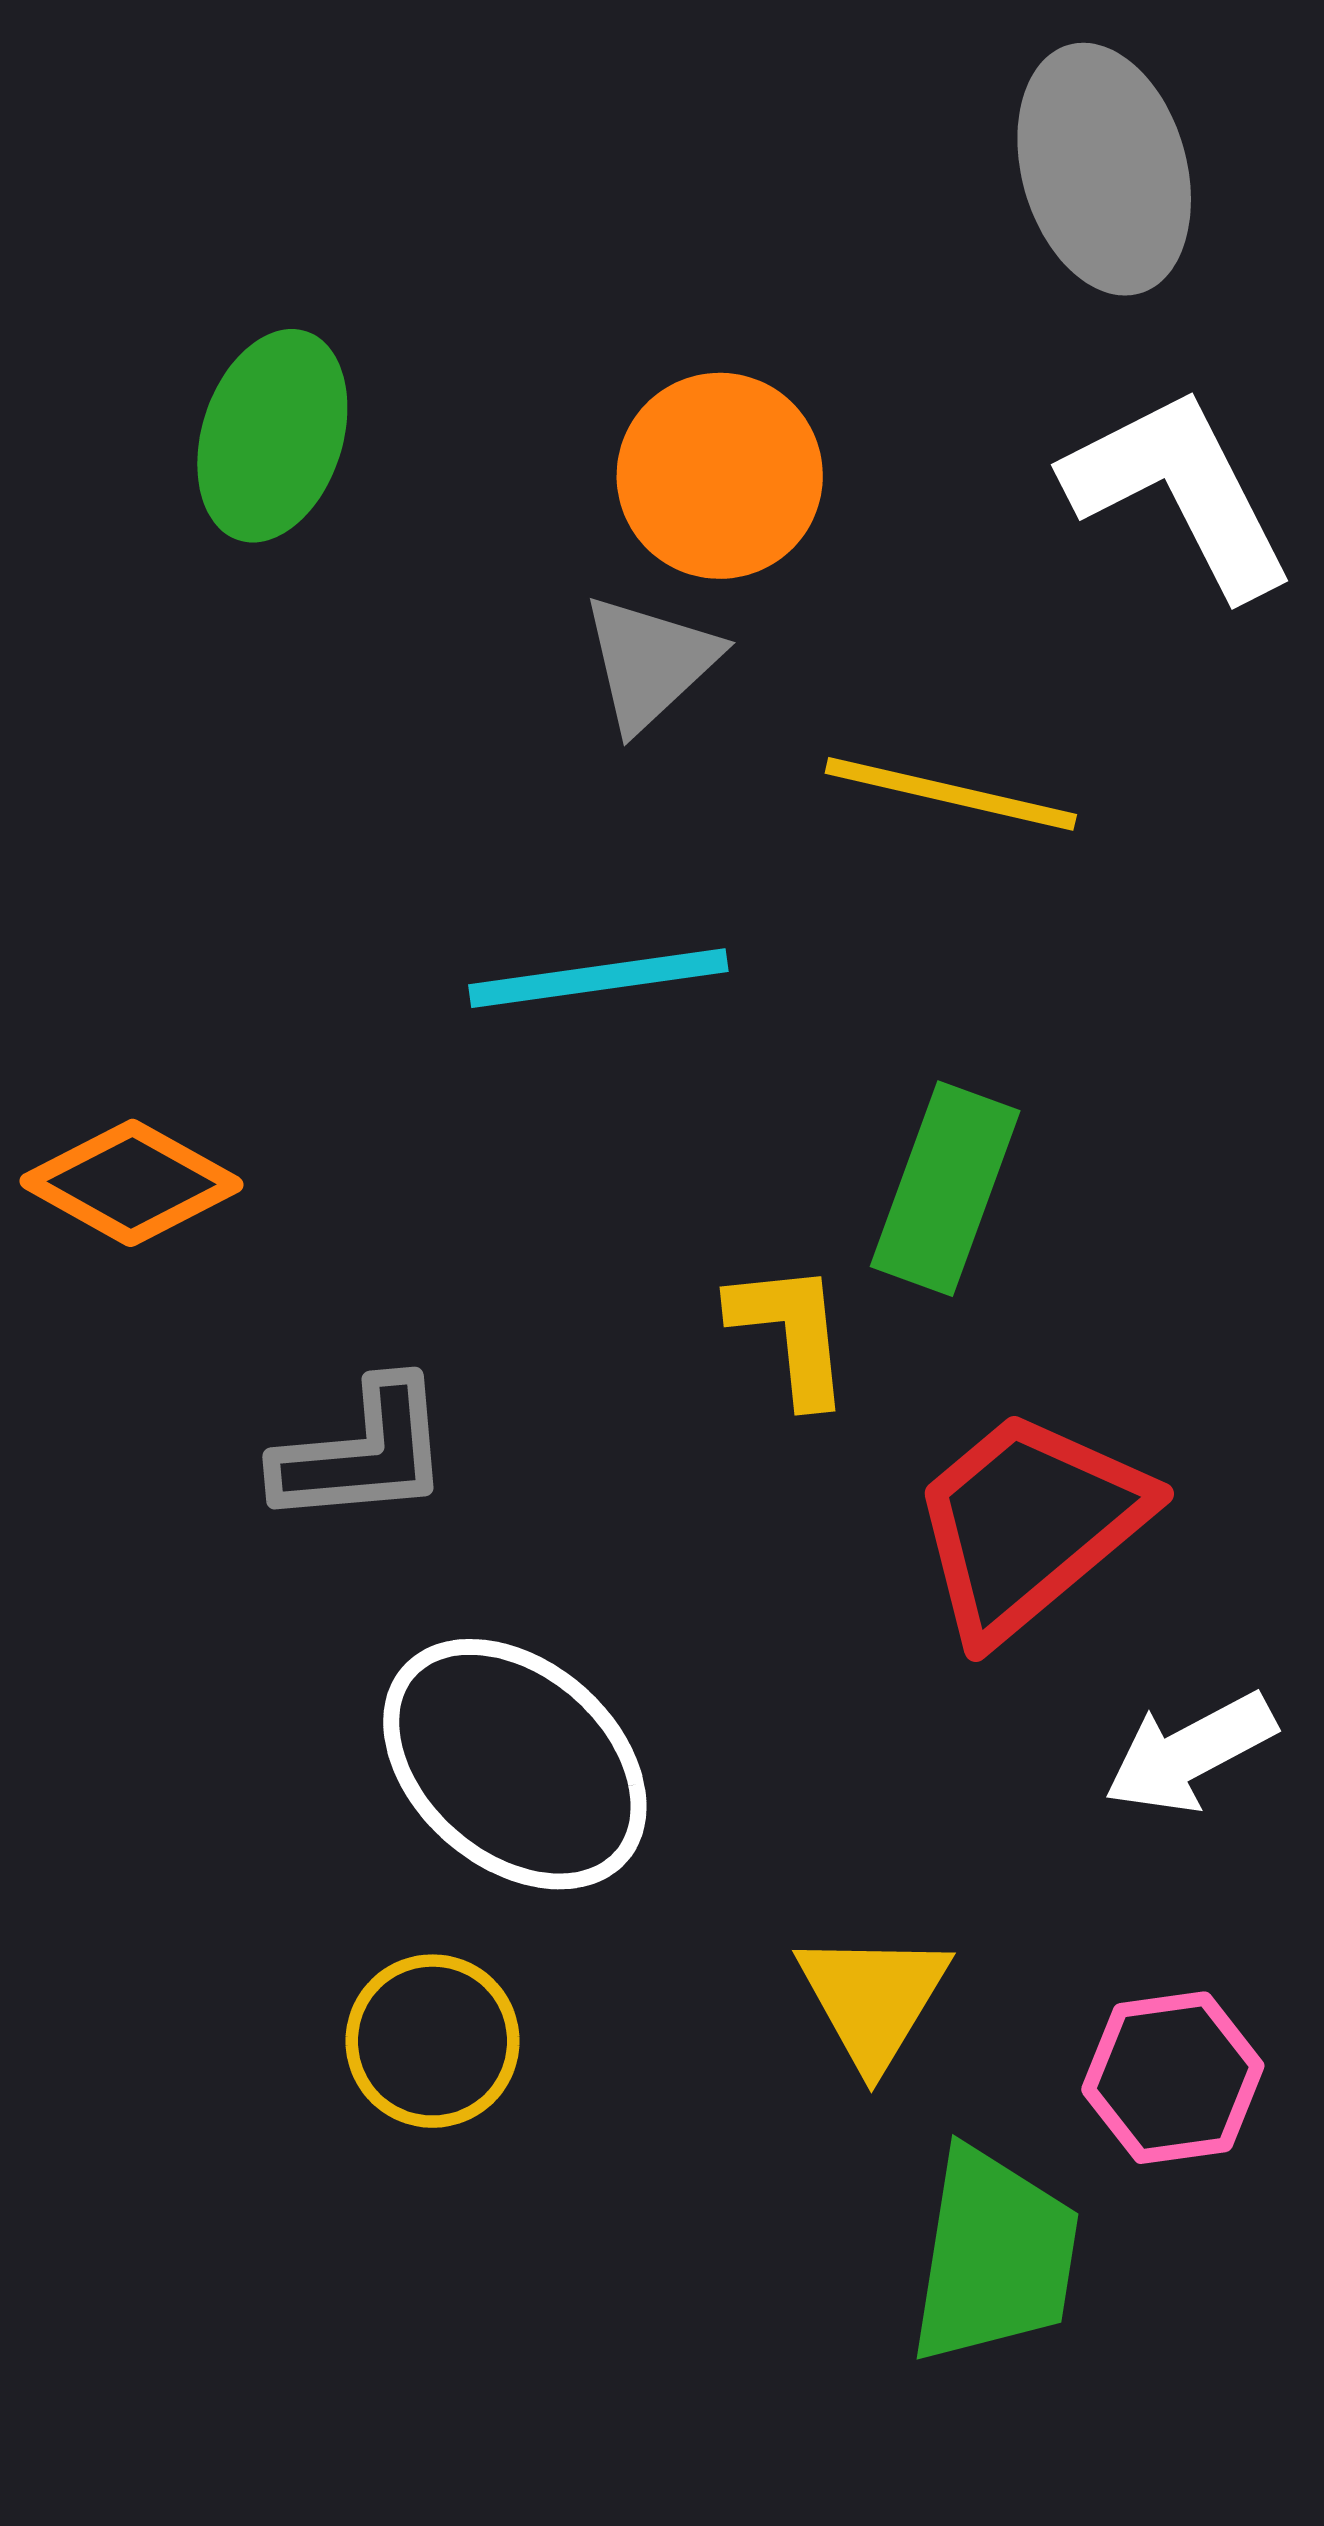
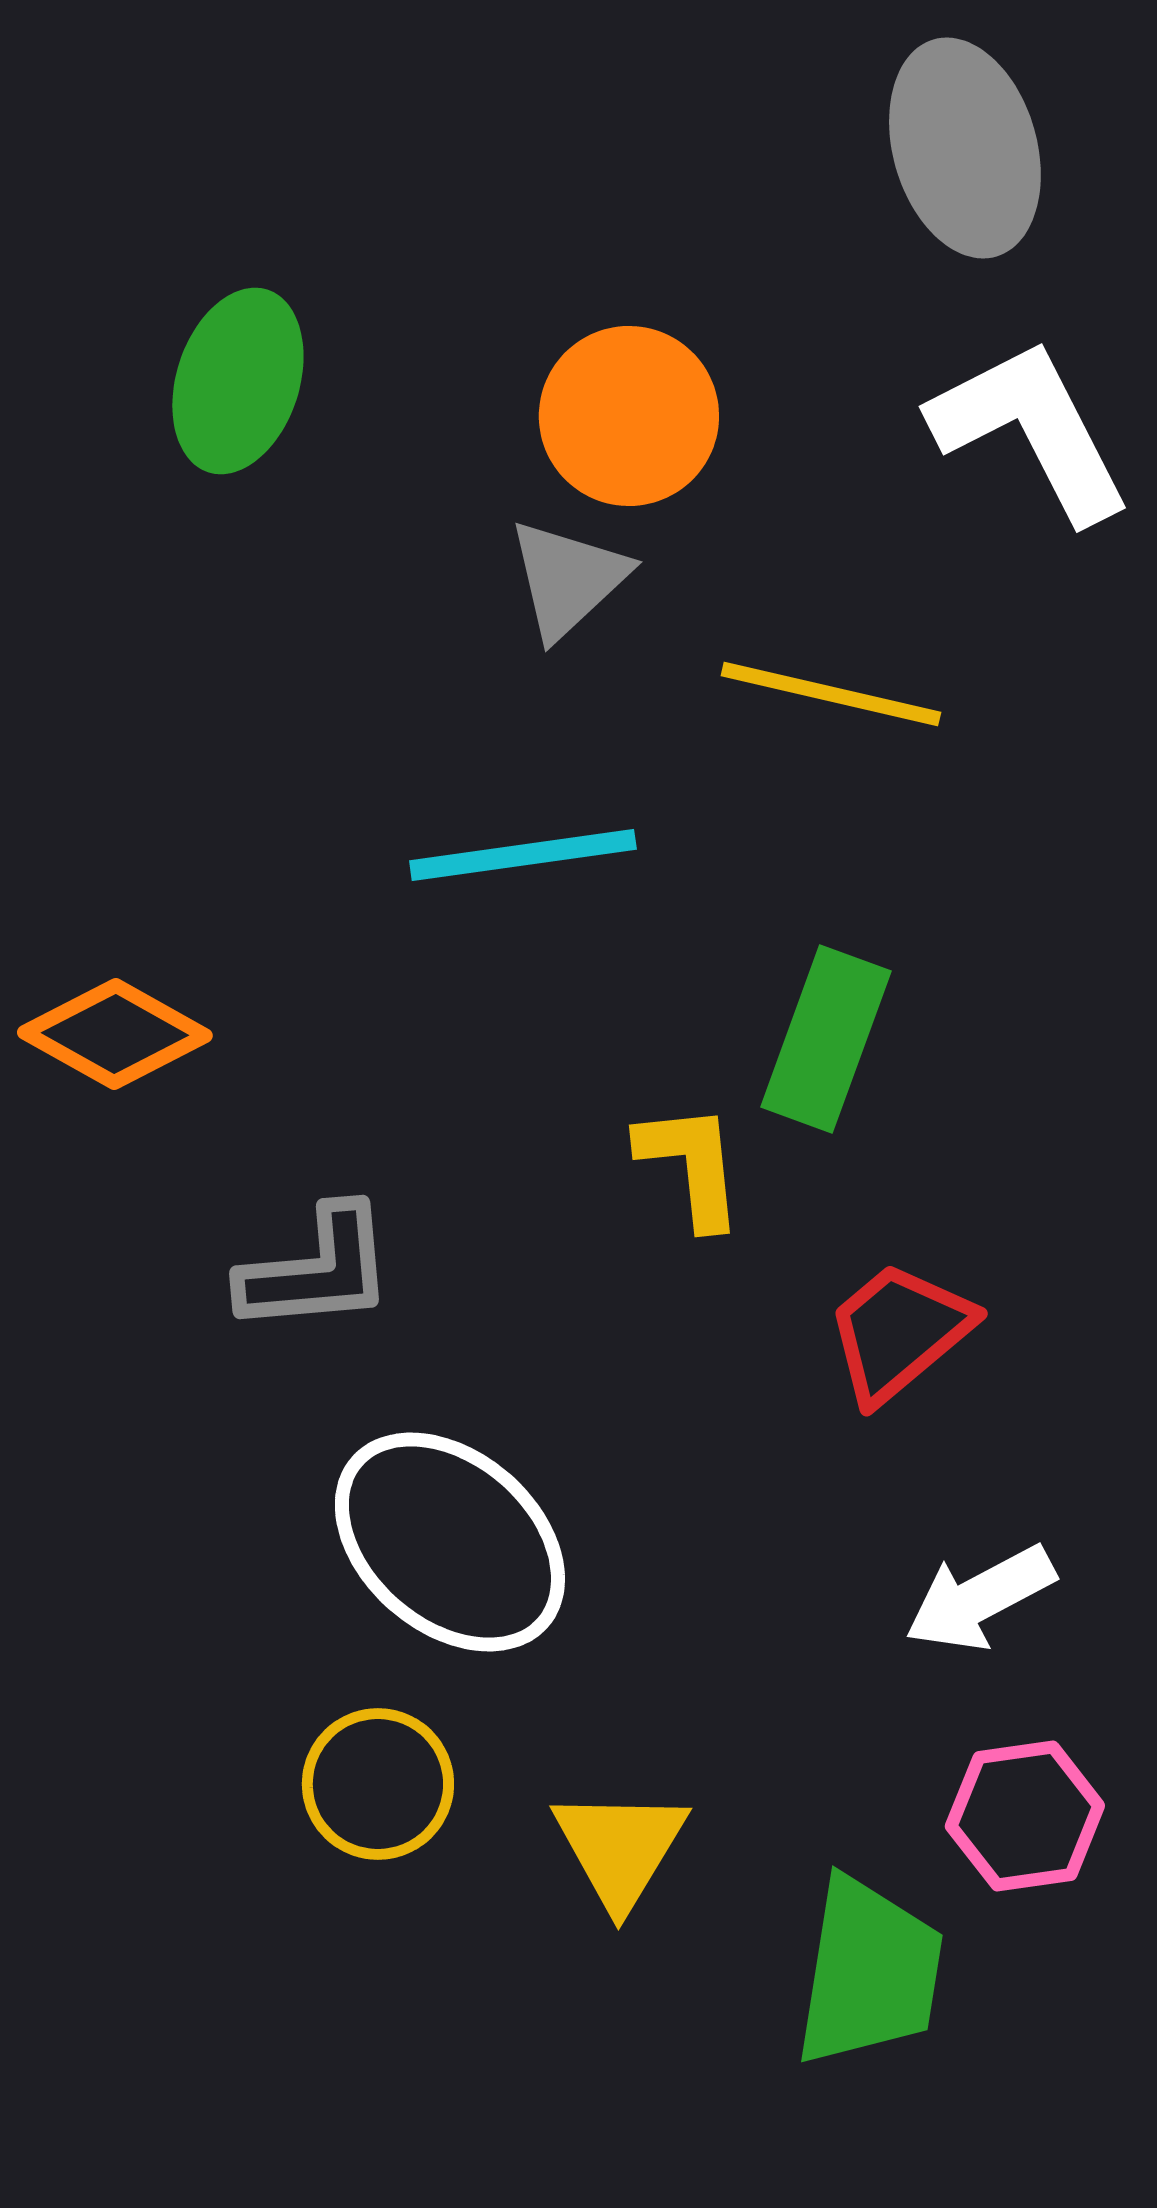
red trapezoid: (1029, 1524) -> (899, 1332), size x0.7
white arrow: (1190, 1753) -> (980, 1598), moved
yellow triangle: (873, 1999) -> (620, 1848), moved

